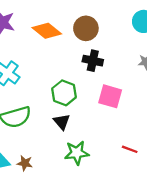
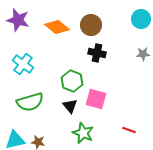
pink square: (110, 96) -> (96, 99), moved
green star: (77, 153) -> (83, 133), turned 30

